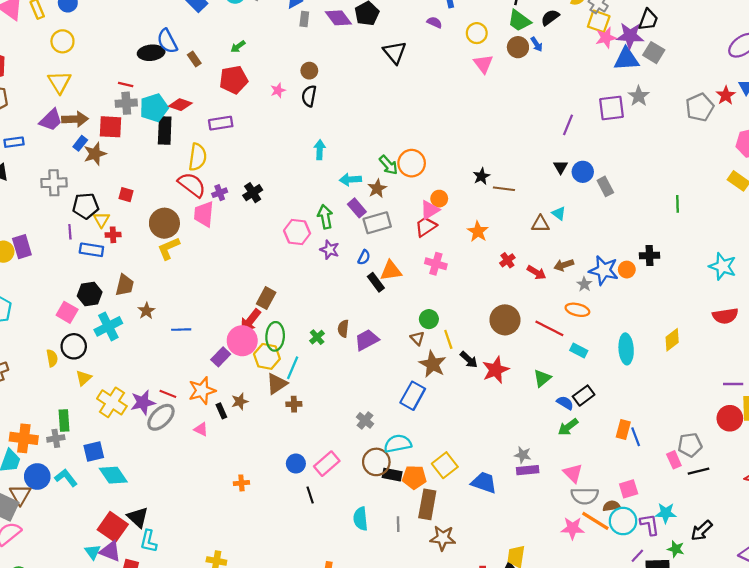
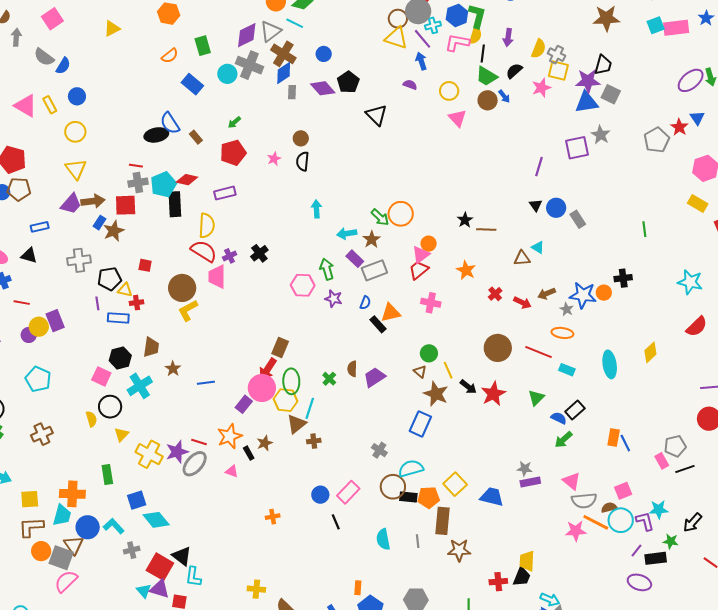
pink star: (606, 38) -> (541, 88), moved
yellow triangle: (101, 220) -> (125, 290), turned -42
red semicircle: (725, 316) -> (697, 327), turned -30
gray cross: (56, 438) -> (132, 550), moved

